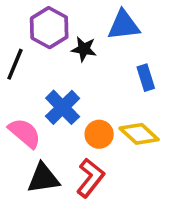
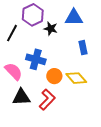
blue cross: (63, 107) -> (36, 59), turned -36

